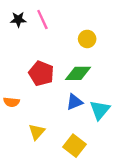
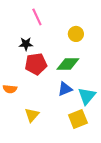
black star: (18, 19) -> (26, 44), moved
red pentagon: (41, 73) -> (36, 64), turned -30
yellow square: (75, 146) -> (78, 119), moved, turned 30

